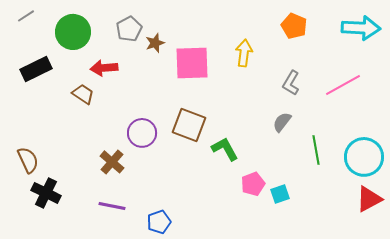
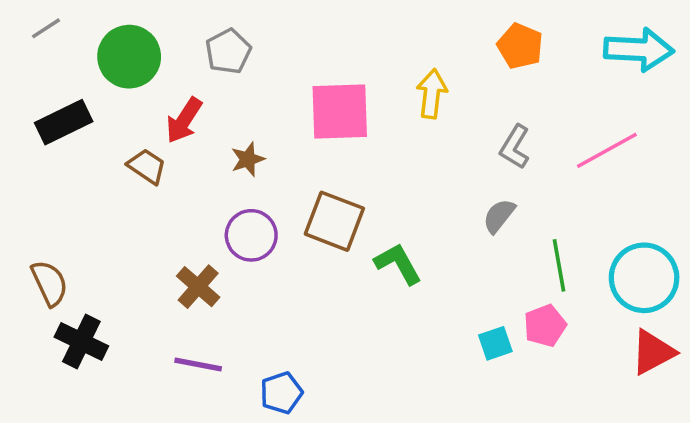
brown star: (155, 43) -> (248, 159), moved
red arrow: (104, 68) -> (184, 120), turned -52
pink pentagon: (253, 184) -> (545, 326), moved

